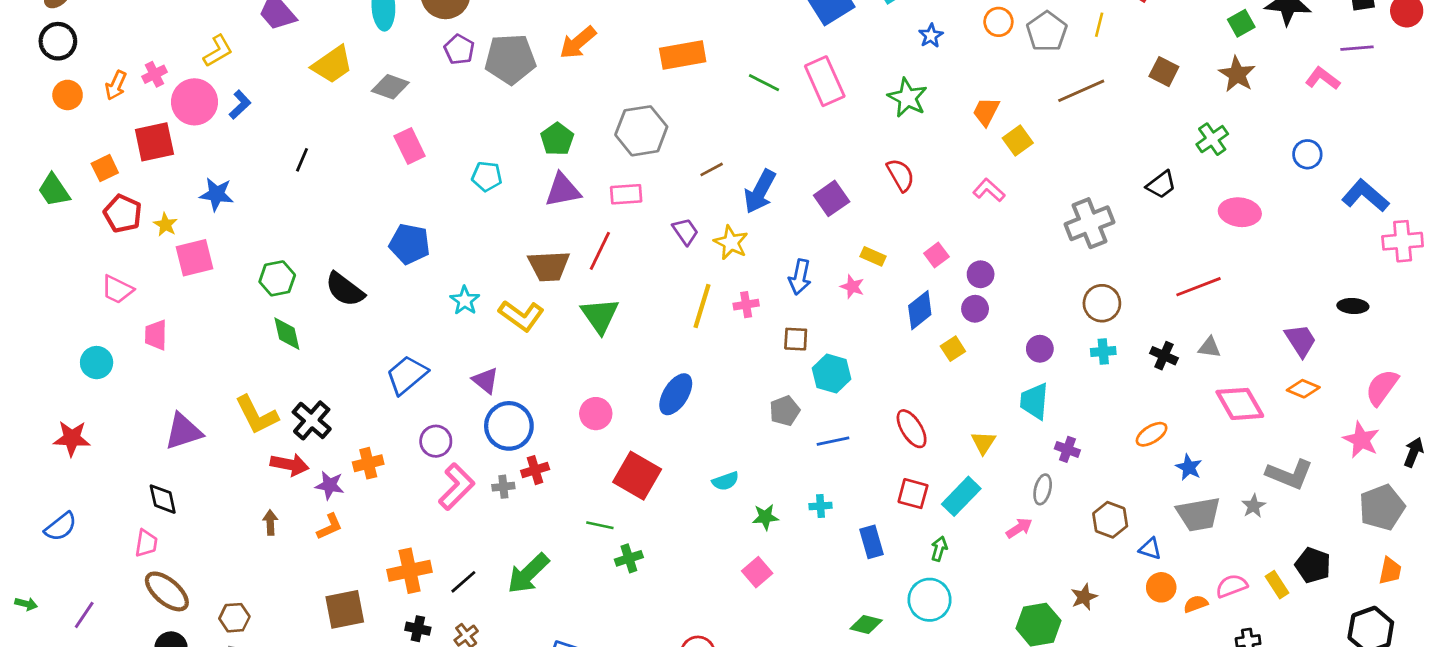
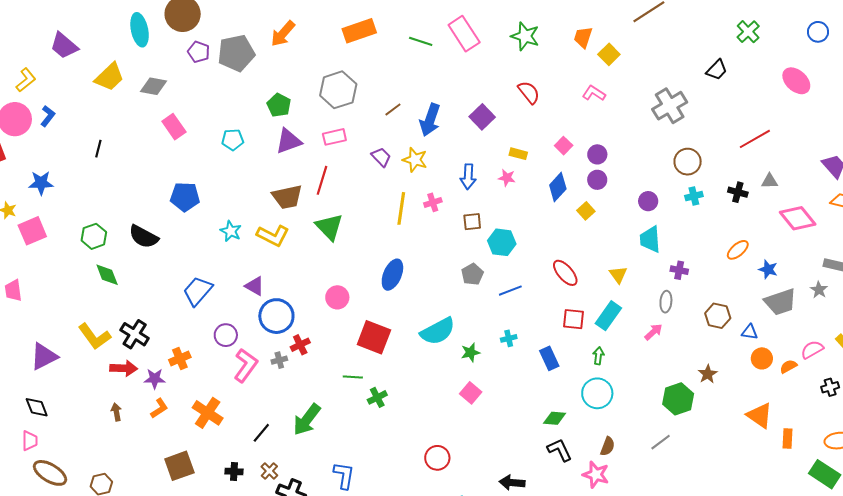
pink ellipse: (1240, 212) -> (796, 81), moved, turned 44
cyan semicircle: (725, 481) -> (438, 331), size x1.8
orange cross: (410, 571) -> (208, 413), moved, turned -36

